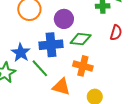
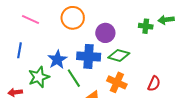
red semicircle: (116, 33) -> (154, 84), moved

